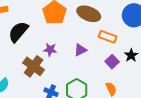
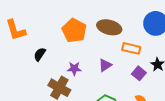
black semicircle: (18, 32) -> (40, 54), size x0.6

